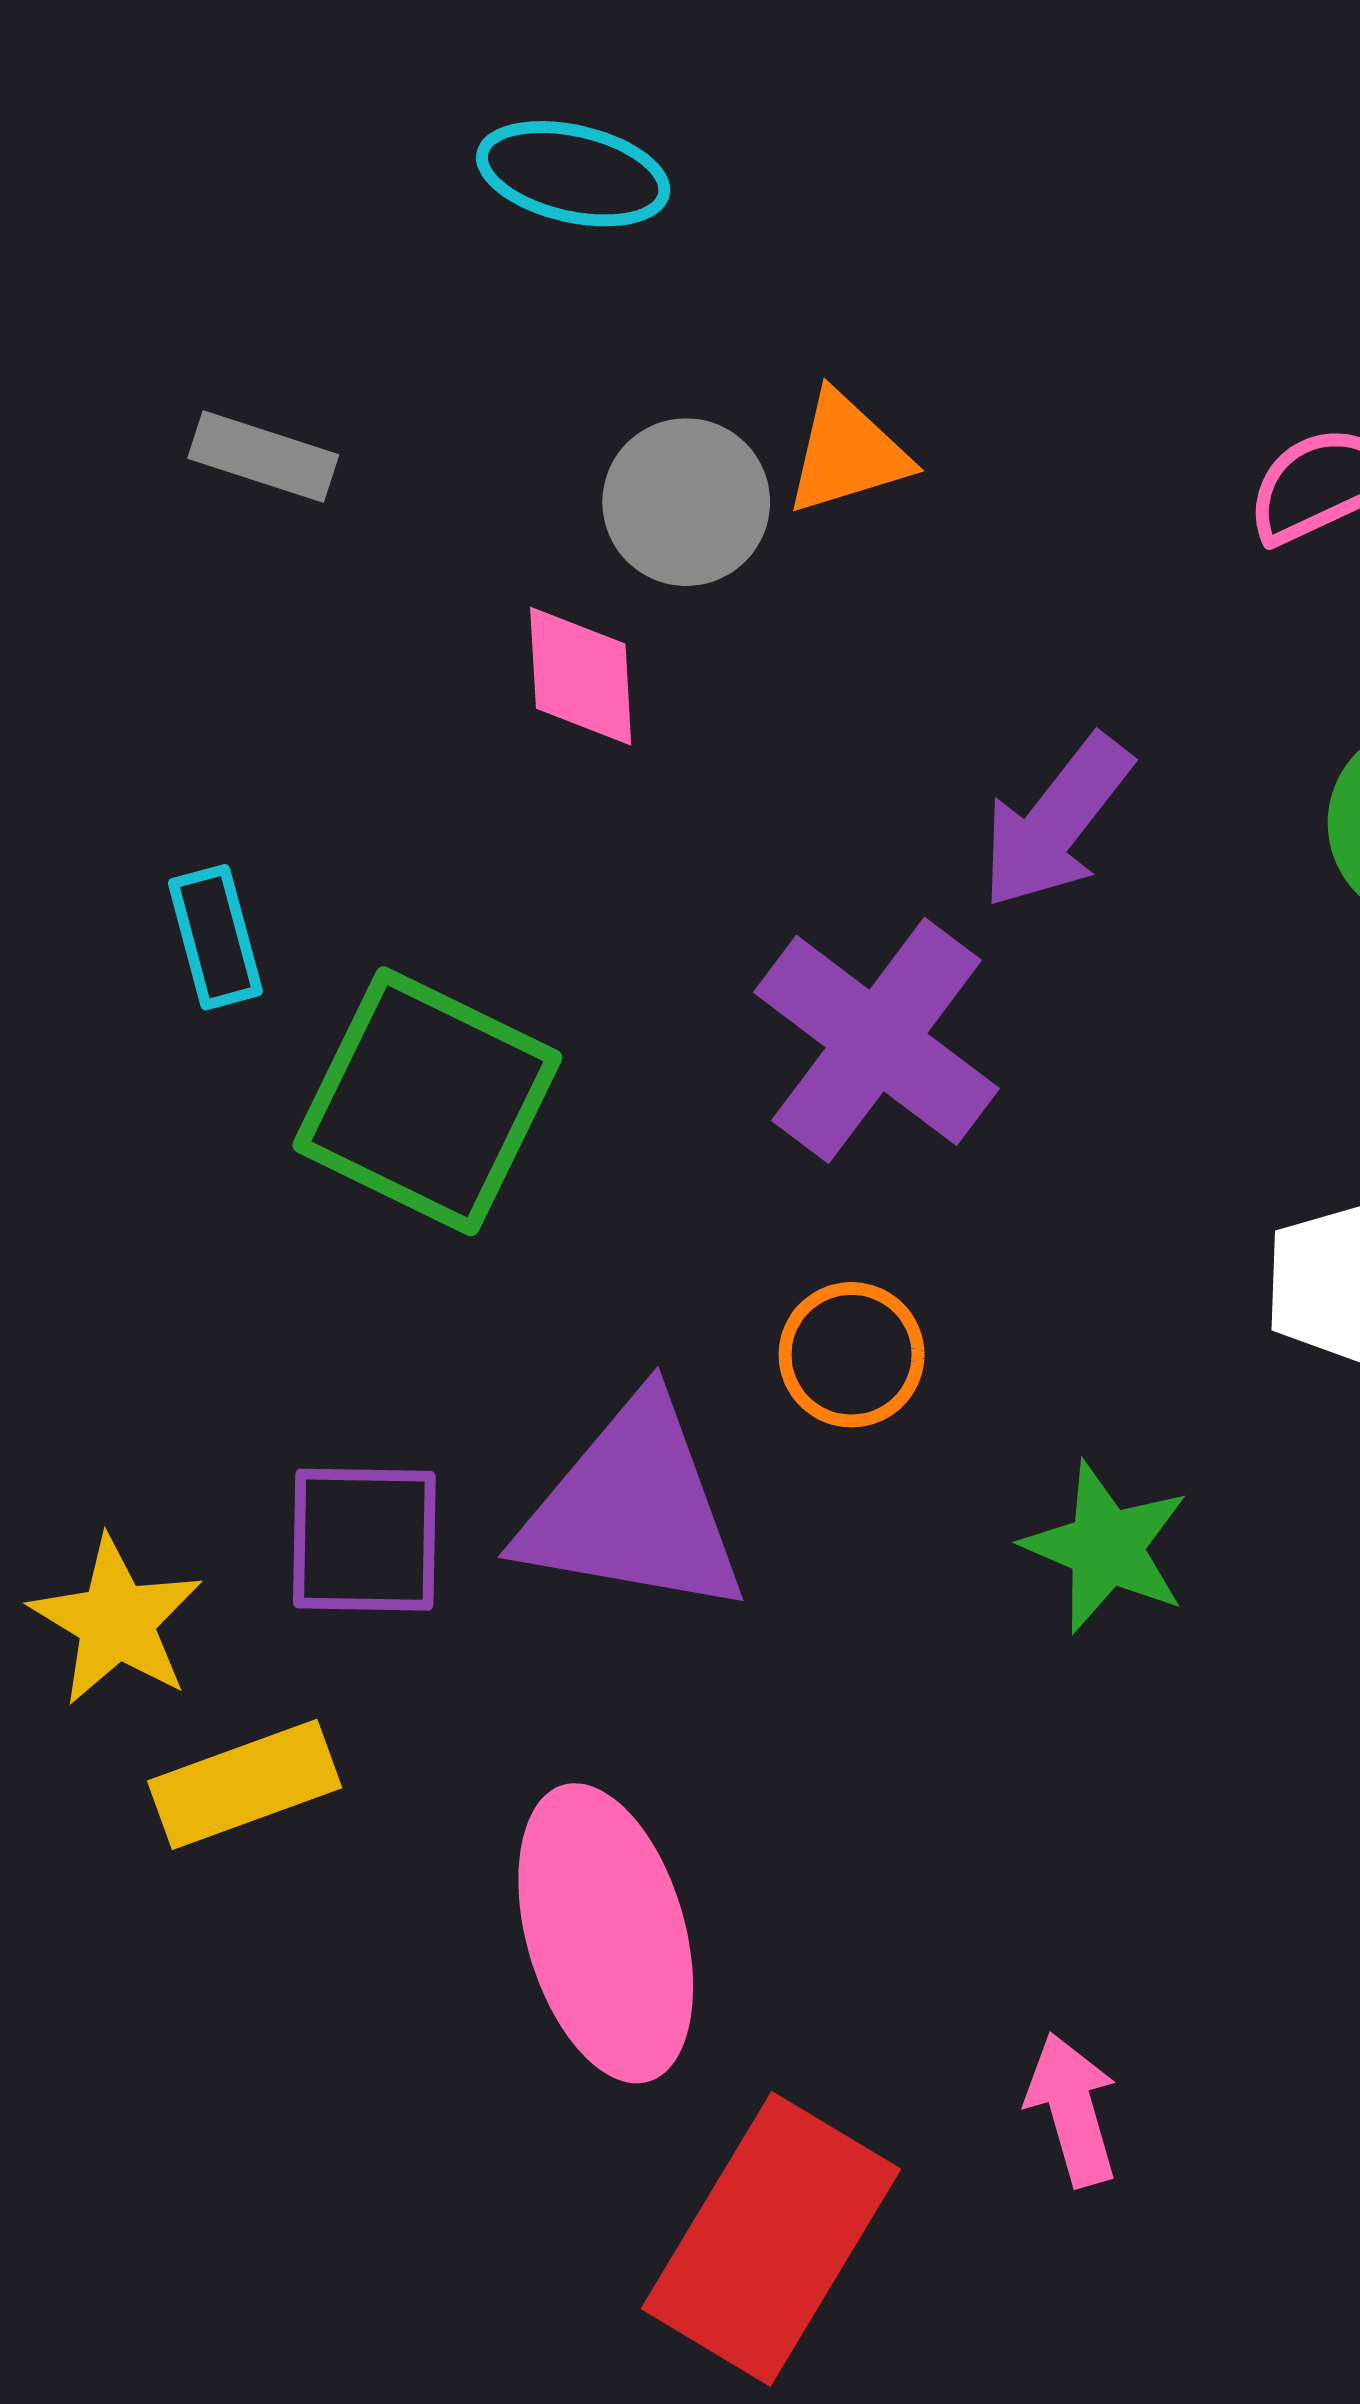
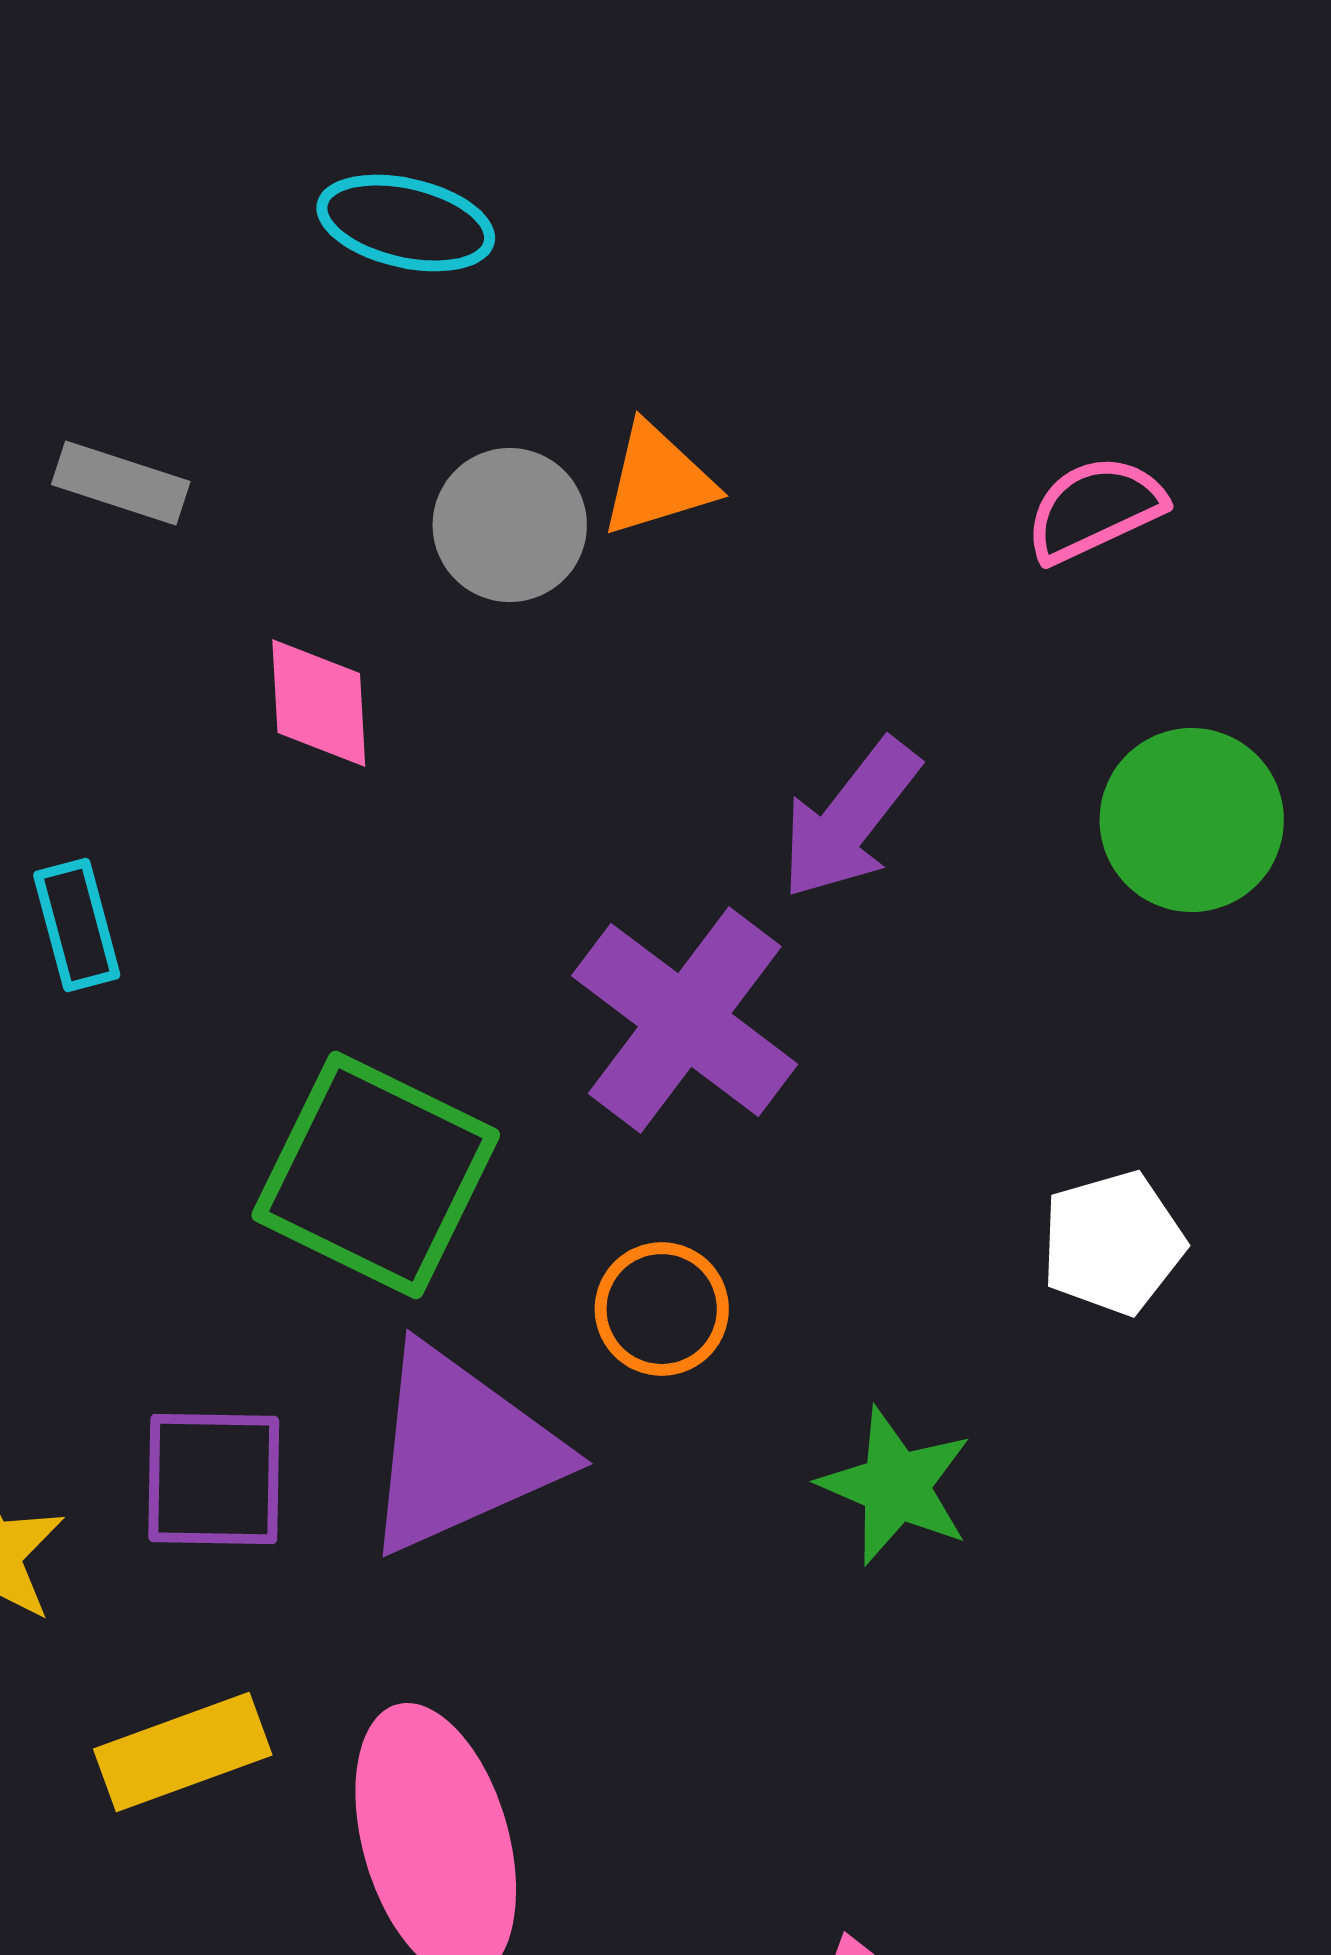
pink diamond: (581, 676) -> (319, 703), moved
green square: (427, 1101) -> (376, 1175), moved
purple triangle: (633, 1508) -> (461, 1450), turned -34
yellow rectangle: (245, 1784) -> (183, 1752), moved

